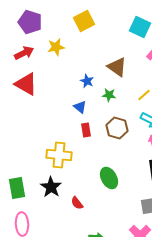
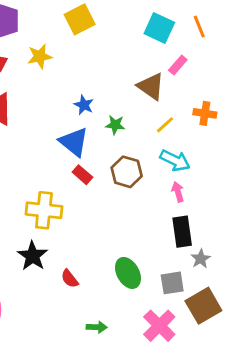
brown triangle: (117, 67) -> (151, 86), moved
blue triangle: (80, 107) -> (74, 142), size x1.6
red rectangle: (86, 130) -> (82, 175), turned -40
green ellipse: (109, 178) -> (128, 273), moved

